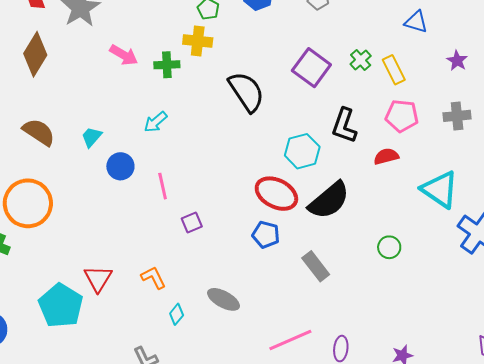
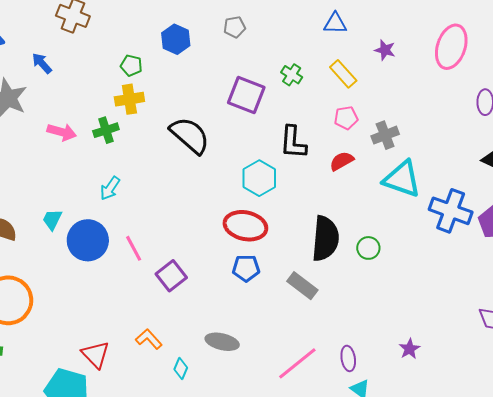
yellow rectangle: (394, 70) -> (343, 74), moved
pink pentagon: (402, 116) -> (346, 118), size x0.7
gray cross: (457, 116) -> (385, 135), moved
blue circle: (120, 166) -> (88, 240), size x1.5
black semicircle: (329, 200) -> (325, 239), moved, turned -30
purple square: (192, 222) -> (171, 276), size x1.4

